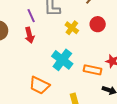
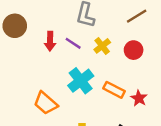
purple line: (31, 16) -> (73, 43), moved, turned -48
orange rectangle: (92, 70) -> (114, 90), moved

